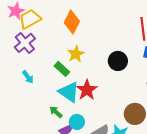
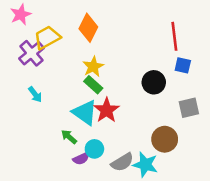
yellow trapezoid: (30, 19) -> (47, 38), moved
black circle: (118, 61) -> (154, 82), moved
green rectangle: (62, 69) -> (93, 85), moved

